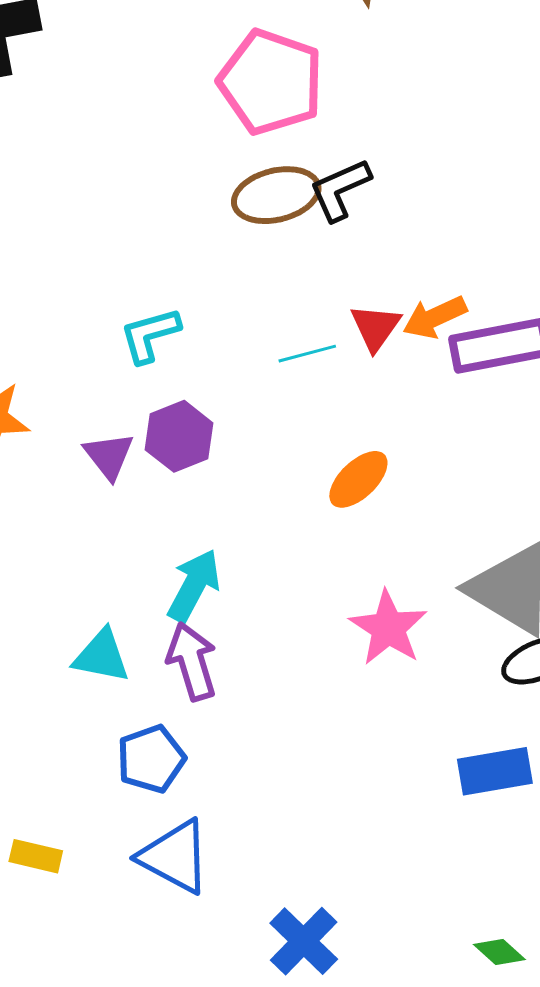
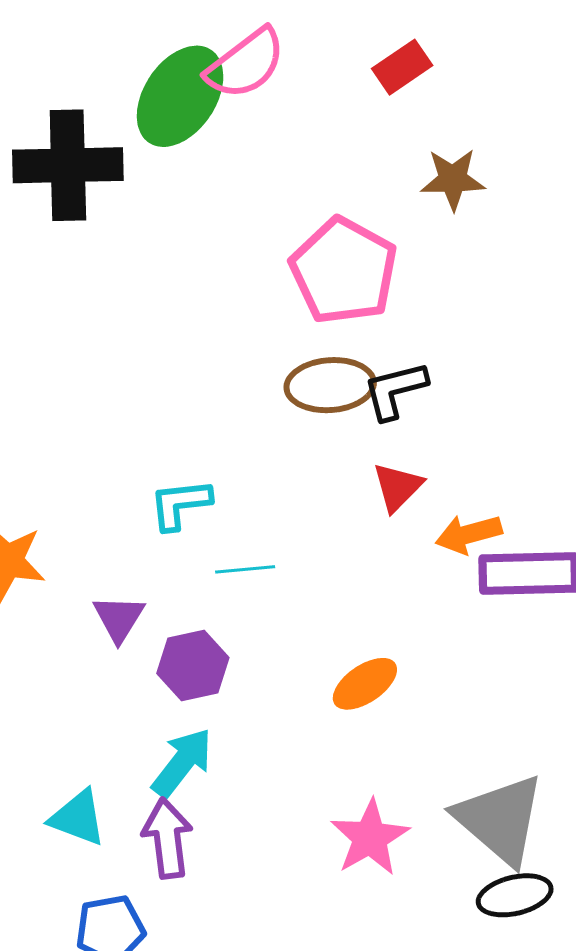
red triangle: (376, 327) -> (398, 487), moved
cyan line: (307, 354) -> (245, 569), moved
purple hexagon: (179, 436) -> (193, 666), moved

